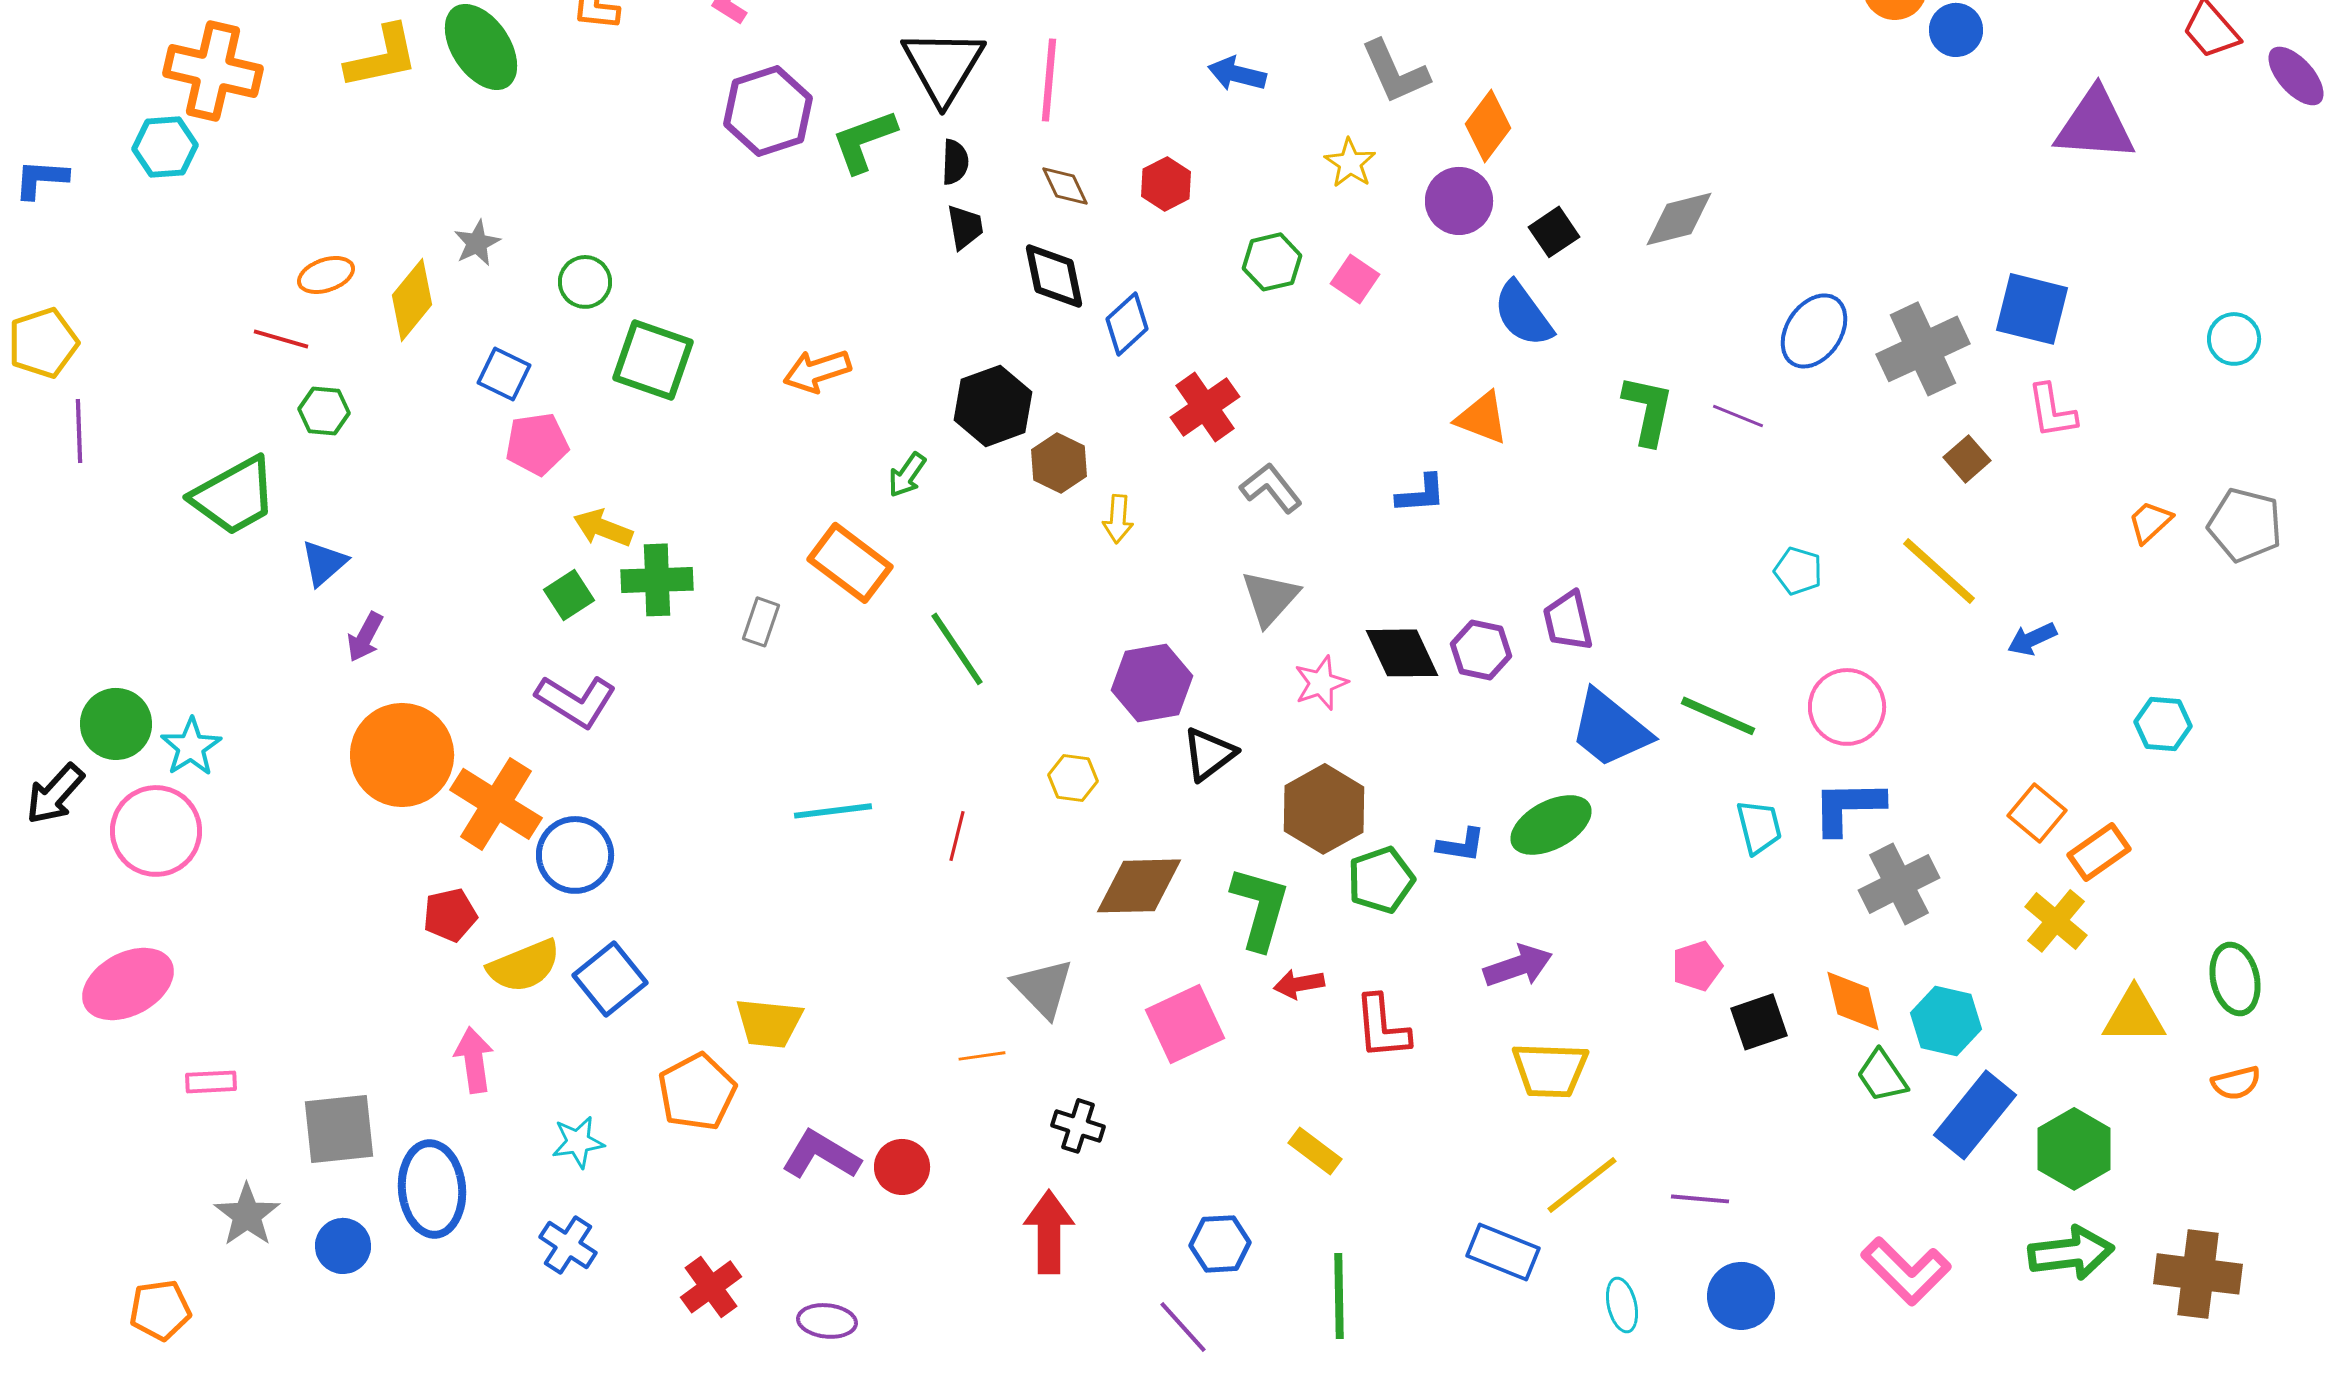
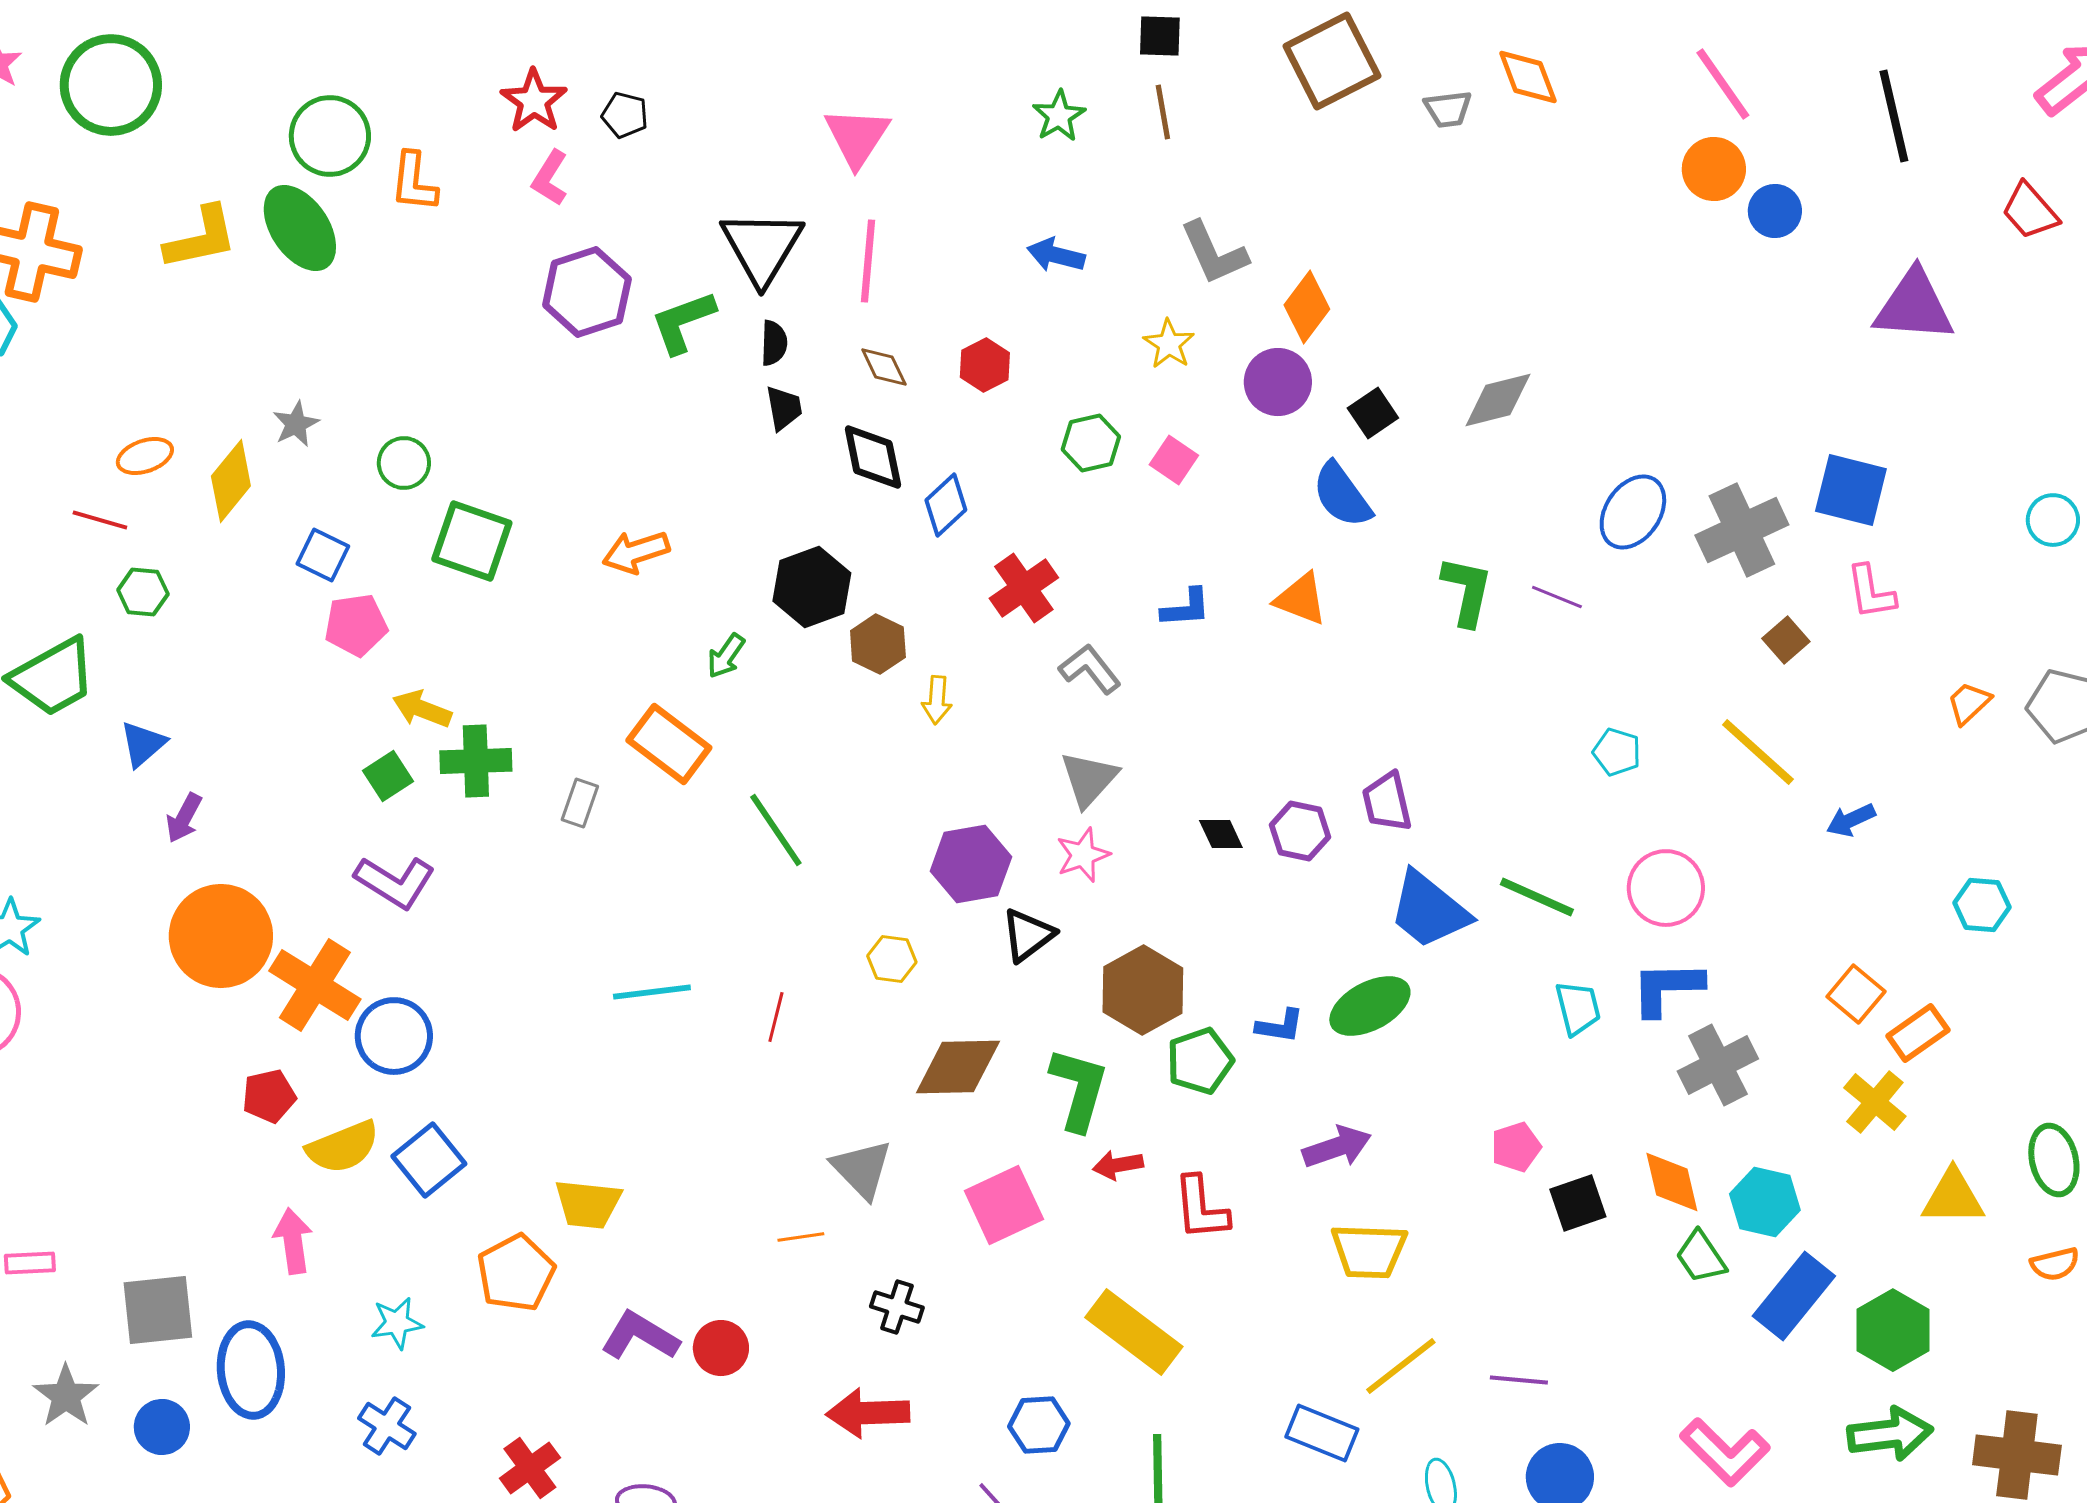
blue L-shape: (1421, 494) -> (1186, 608), moved
black diamond: (1402, 653) -> (1221, 834), size x0.6
pink star: (1321, 683) -> (1083, 855), moved
yellow rectangle: (1315, 1151) -> (1134, 1332), size x1.8
red arrow: (1049, 1232) -> (868, 1413), turned -92

